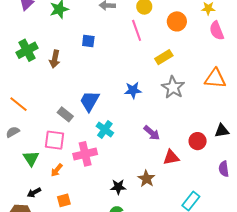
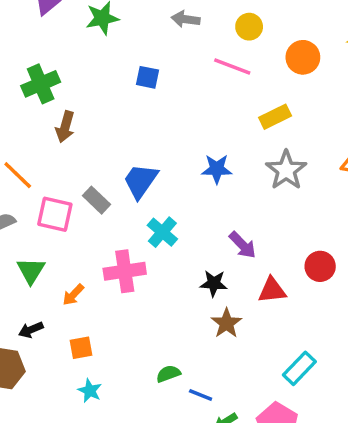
pink line: (137, 30) -> (232, 66), turned -55
brown arrow: (55, 59) -> (65, 127), moved
pink square: (54, 140) -> (55, 214), moved
black star: (118, 187) -> (214, 283), moved

